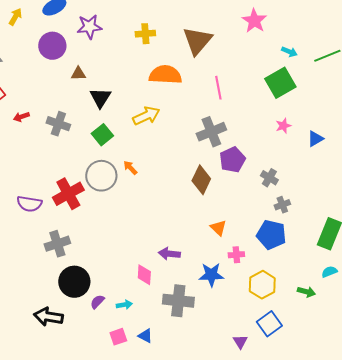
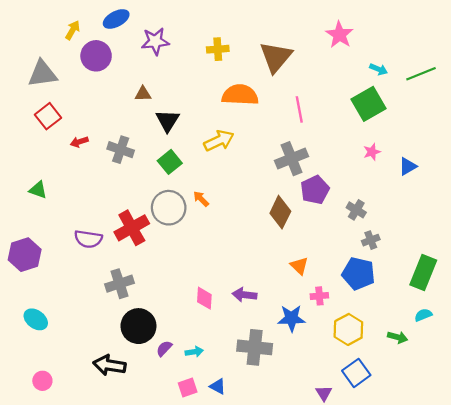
purple circle: (52, 46) -> (96, 56), moved
pink diamond: (144, 275) -> (204, 298), moved

